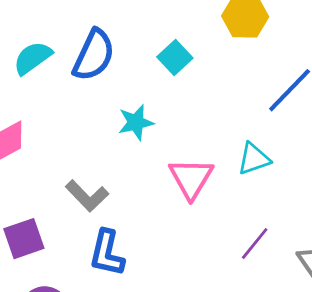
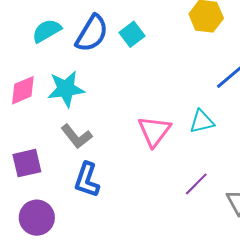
cyan square: (175, 58) -> (132, 34), moved
cyan star: (136, 123) -> (66, 89), moved, size x1.4

